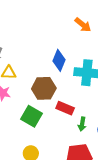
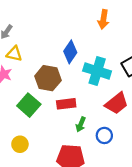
orange arrow: (83, 25) -> (103, 19), turned 48
red rectangle: (65, 108) -> (66, 104), turned -42

